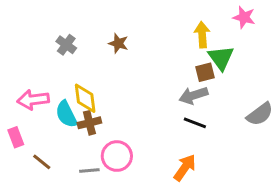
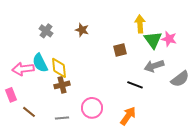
pink star: (244, 17) -> (169, 39), moved
brown square: (205, 72) -> (120, 50), moved
gray arrow: (193, 95) -> (154, 66), moved
cyan semicircle: (66, 114) -> (40, 63), moved
pink circle: (117, 156) -> (92, 108), moved

